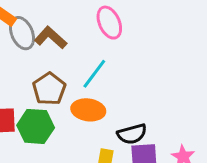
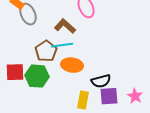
brown L-shape: (51, 38) -> (65, 26), moved
cyan line: (94, 74) -> (62, 45), moved, turned 45

